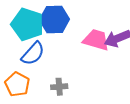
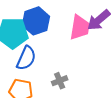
pink trapezoid: (96, 40) -> (80, 27), turned 100

